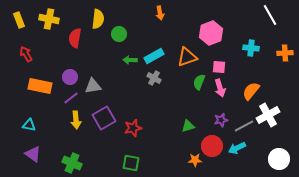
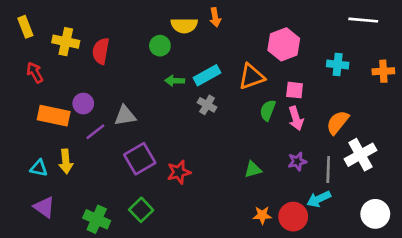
white line: (270, 15) -> (363, 20), turned -55
yellow cross: (49, 19) -> (66, 42), moved
yellow semicircle: (98, 19) -> (184, 25), moved, turned 84
purple circle: (70, 77) -> (83, 104), moved
yellow arrow: (76, 120) -> (66, 161), moved
gray line: (244, 126) -> (328, 169), turned -60
red circle: (212, 146) -> (293, 217), moved
green square: (131, 163) -> (141, 210), moved, turned 36

